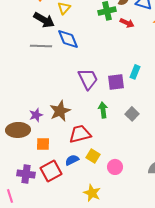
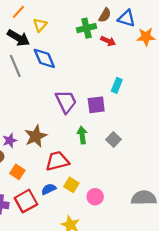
gray line: (41, 46) -> (15, 66), turned 65
cyan rectangle: (135, 72) -> (117, 85), moved
orange square: (43, 144) -> (17, 172), turned 32

